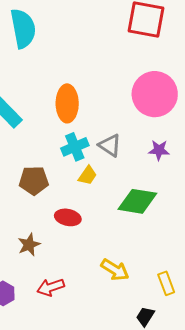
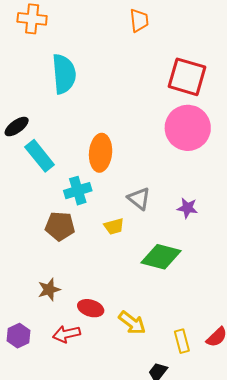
pink circle: (155, 94) -> (188, 128), moved
cyan cross: (75, 147) -> (78, 191), moved
yellow trapezoid: (88, 175) -> (114, 226), turned 35
red ellipse: (68, 217) -> (91, 308), moved

